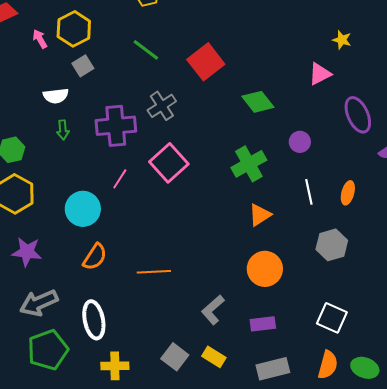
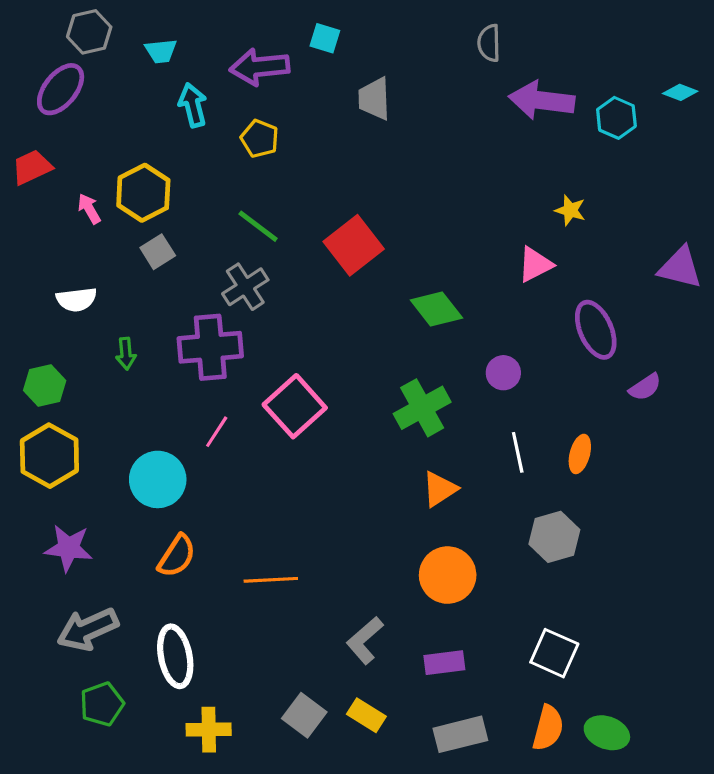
white semicircle: (56, 96) -> (76, 299), moved
gray cross: (162, 106) -> (245, 287), moved
green pentagon: (48, 350) -> (102, 704), size x0.7

